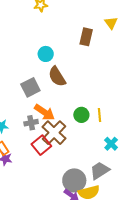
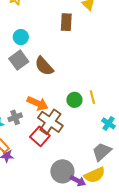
cyan circle: (46, 54) -> (21, 37), moved
gray square: (30, 87) -> (19, 60), moved
gray cross: (31, 123) -> (15, 117), moved
gray circle: (74, 180) -> (62, 171), moved

